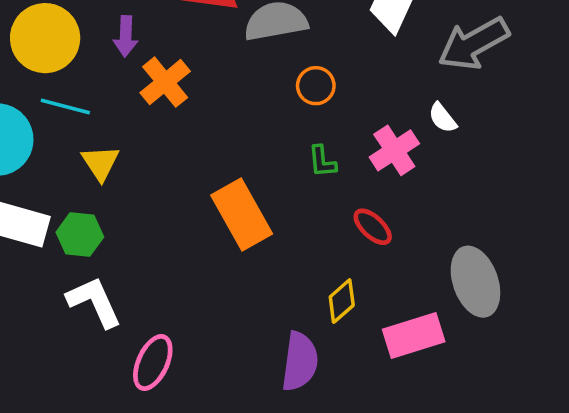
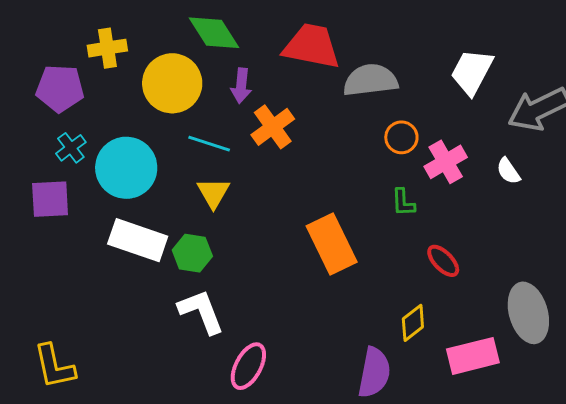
cyan line: (65, 107) -> (209, 144), moved
pink cross: (394, 150) -> (446, 162), moved

